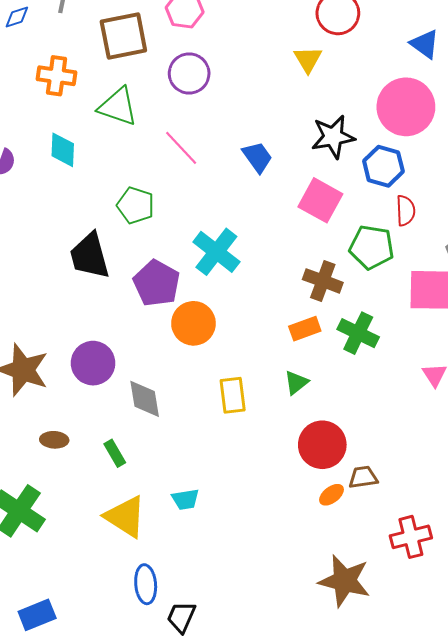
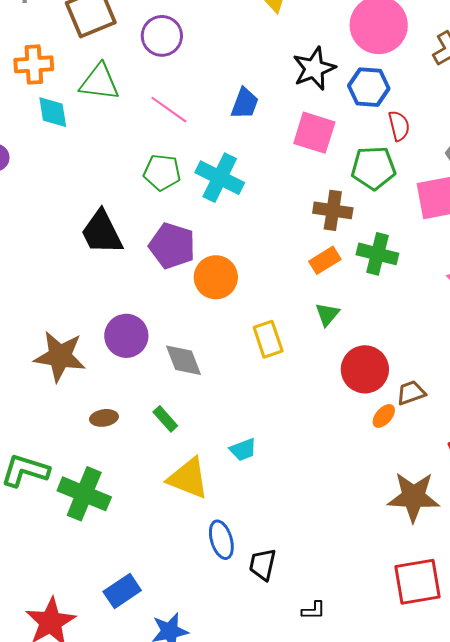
cyan diamond: (63, 150) -> (53, 112), moved
blue trapezoid: (257, 157) -> (245, 103), turned 68
green pentagon: (136, 205) -> (162, 172), moved
cyan cross: (216, 252) -> (220, 178), moved

